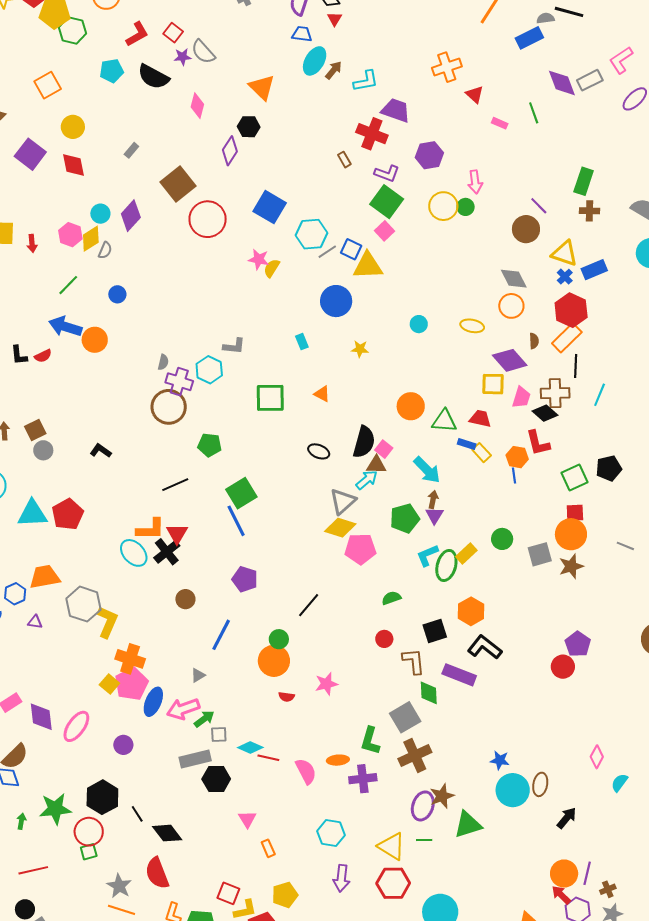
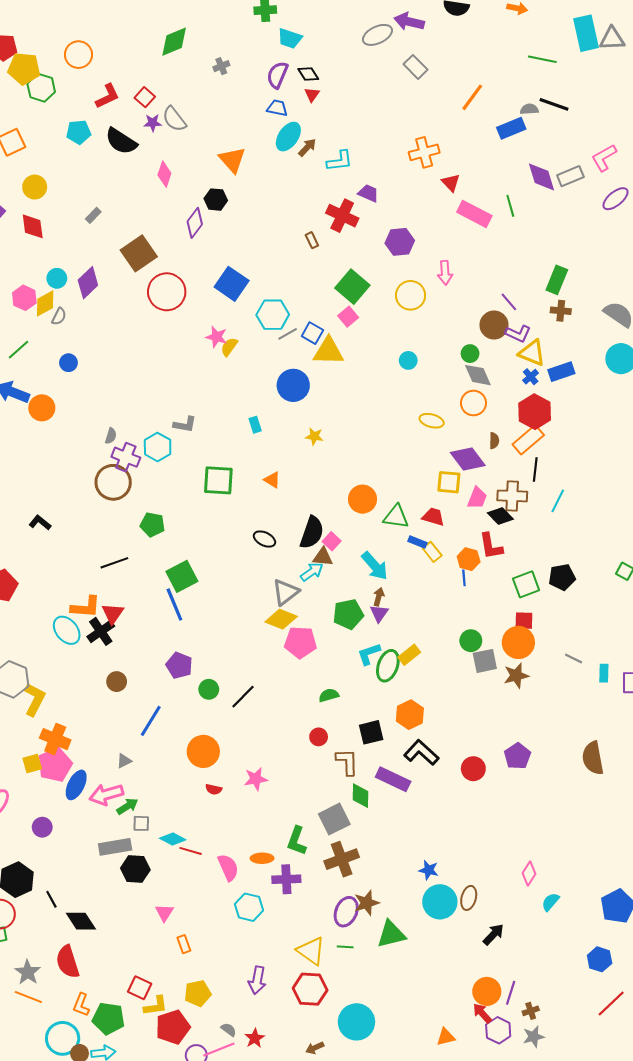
purple trapezoid: (396, 110) -> (368, 193), size x0.7
pink rectangle: (500, 123) -> (474, 214), size x2.0
purple L-shape: (387, 173) -> (518, 334), moved
green circle: (466, 207) -> (470, 354), moved
cyan circle: (419, 324) -> (408, 360), moved
green circle: (502, 539) -> (471, 641), moved
green circle: (279, 639) -> (209, 689), moved
red circle: (563, 667) -> (473, 769), moved
yellow square: (109, 684) -> (32, 763), turned 30
cyan hexagon: (331, 833) -> (249, 907), moved

